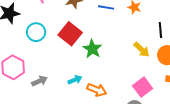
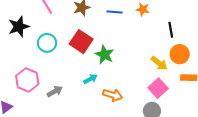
yellow arrow: (142, 50) -> (159, 63), moved
cyan arrow: (75, 80) -> (90, 79), moved

